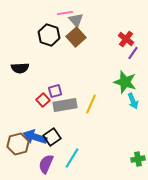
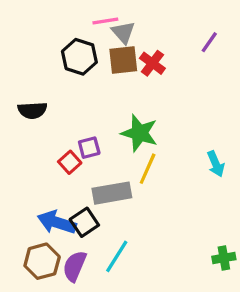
brown square: (76, 37) -> (123, 60), turned 36
red cross: (126, 39) -> (152, 63), moved
purple line: (133, 53) -> (209, 42), moved
green star: (125, 82) -> (139, 133), moved
gray rectangle: (65, 105) -> (112, 193), moved
brown hexagon: (18, 144) -> (42, 261), moved

